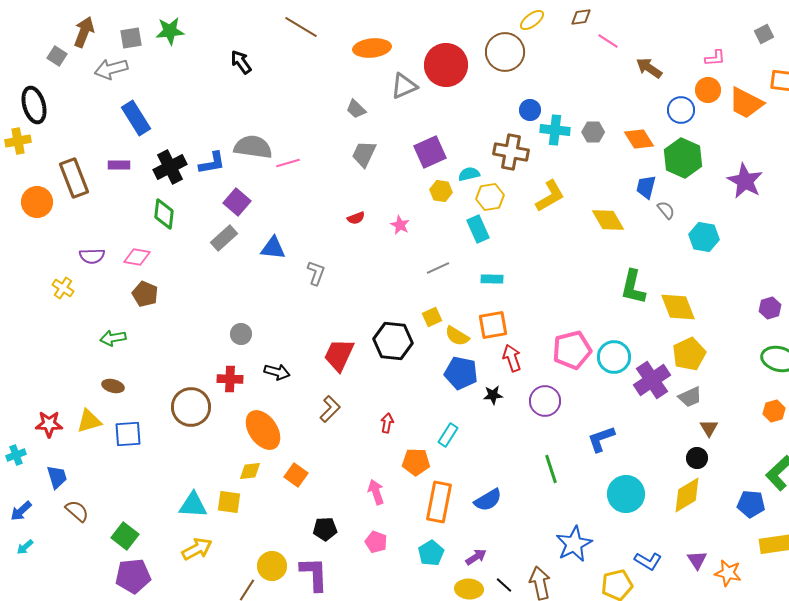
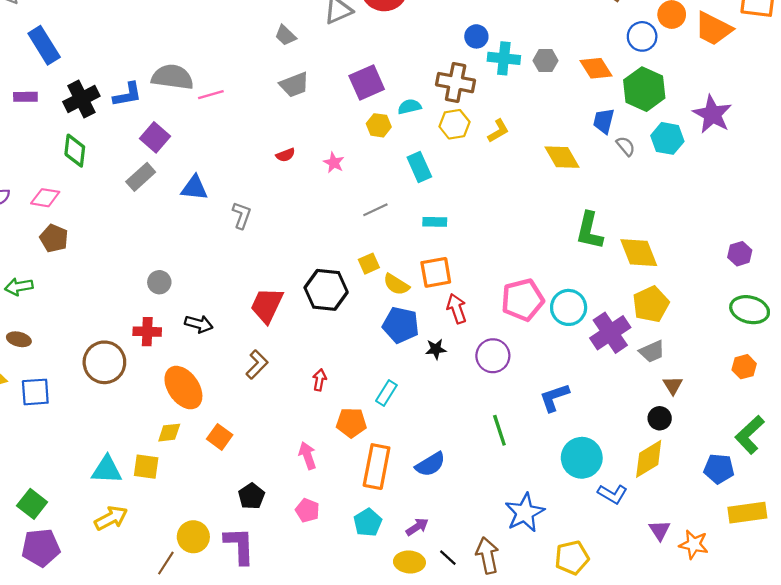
gray trapezoid: (364, 154) -> (294, 85), turned -136
yellow L-shape: (550, 196) -> (498, 131), size x0.7
yellow hexagon: (490, 197) -> (454, 124), moved
cyan hexagon: (704, 237) -> (667, 138), moved
black pentagon: (325, 529) -> (251, 496), turned -30
blue L-shape: (648, 561) -> (612, 494), moved

